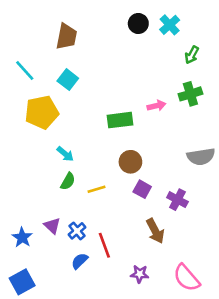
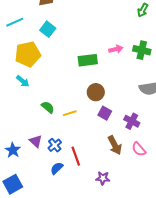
cyan line: (25, 70) -> (15, 22), turned -72
green cross: (190, 94) -> (142, 50), moved, turned 30
cyan arrow: (65, 154) -> (23, 81), moved
green semicircle: (68, 181) -> (48, 107), turned -80
pink semicircle: (187, 278) -> (139, 149), moved, size x0.7

